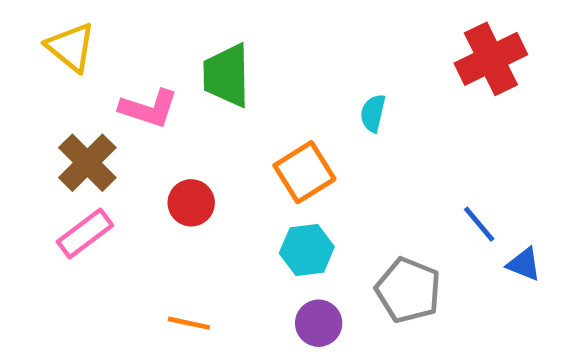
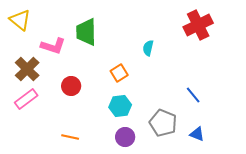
orange square: (304, 172) -> (119, 73), size x0.7
blue triangle: (524, 264) -> (197, 134), moved

